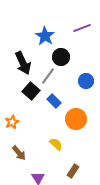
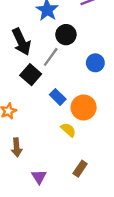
blue rectangle: (54, 101) -> (58, 97), moved
yellow semicircle: (56, 144) -> (68, 130), moved
brown arrow: (19, 153) -> (17, 147), turned 35

